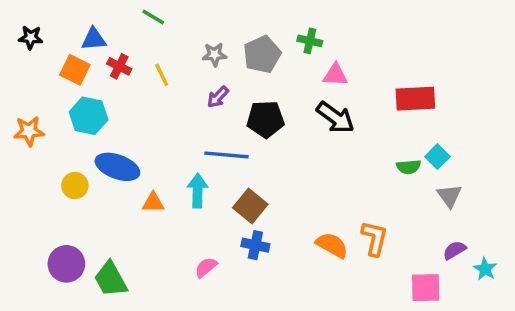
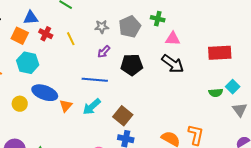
blue line: (226, 155) -> (95, 80), moved
cyan arrow: (197, 191) -> (92, 107), turned -132
orange triangle: (153, 203) -> (66, 106), moved, turned -48

